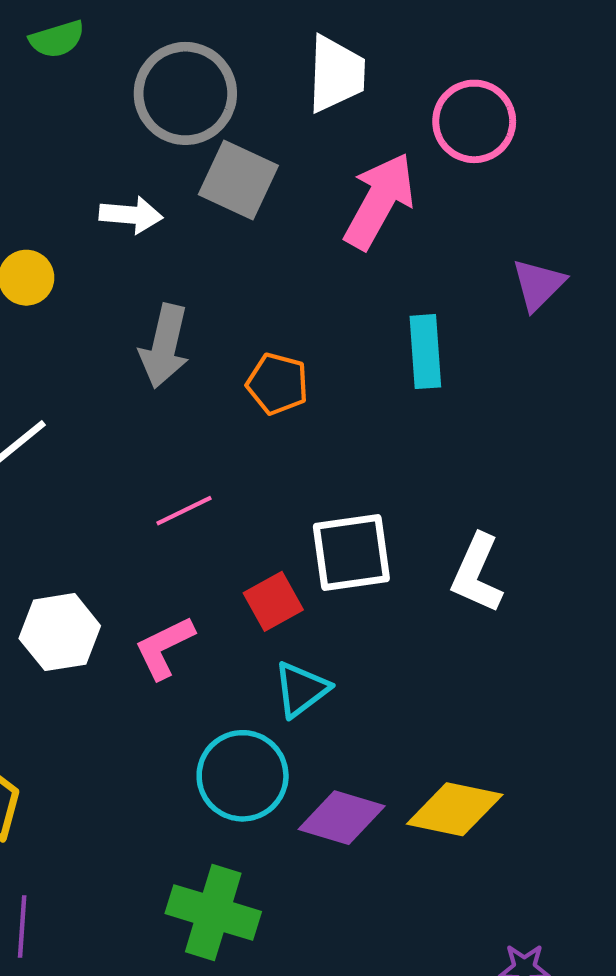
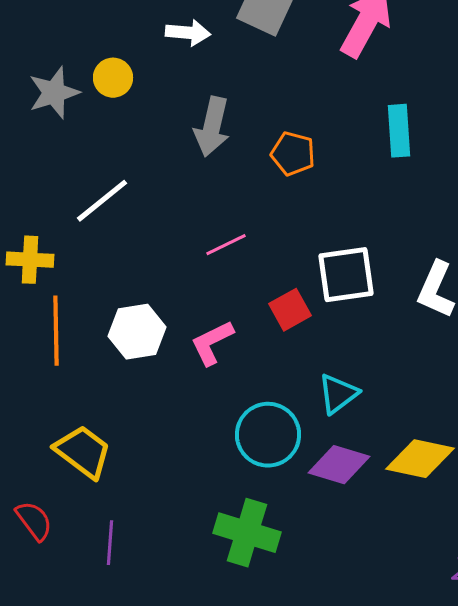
cyan triangle: (301, 689) -> (338, 394), moved

